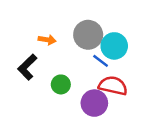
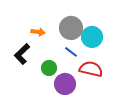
blue line: (101, 61) -> (71, 52), moved
purple circle: (94, 103) -> (65, 84), moved

